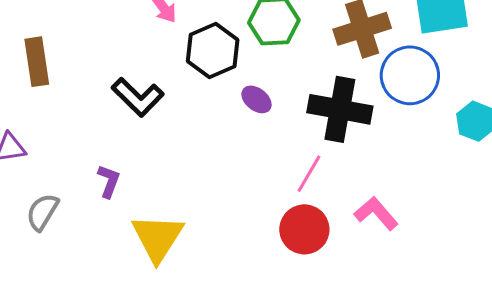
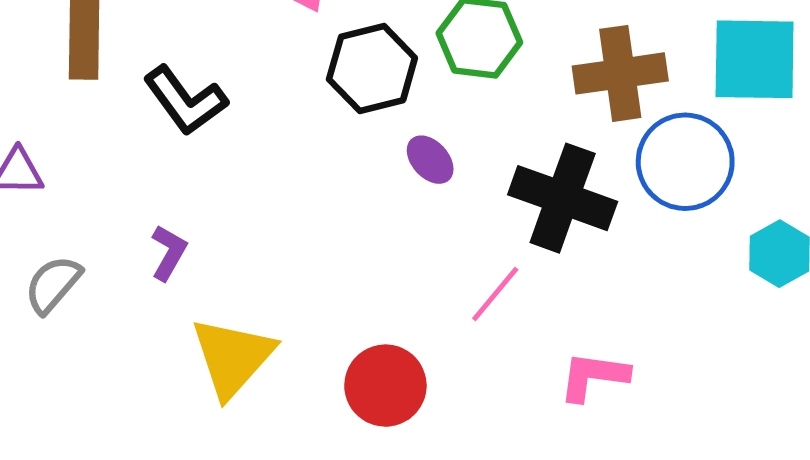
black L-shape: (138, 97) -> (185, 101), moved
pink L-shape: (376, 213) -> (594, 376), turned -51
red circle: (304, 229) -> (385, 386), moved

